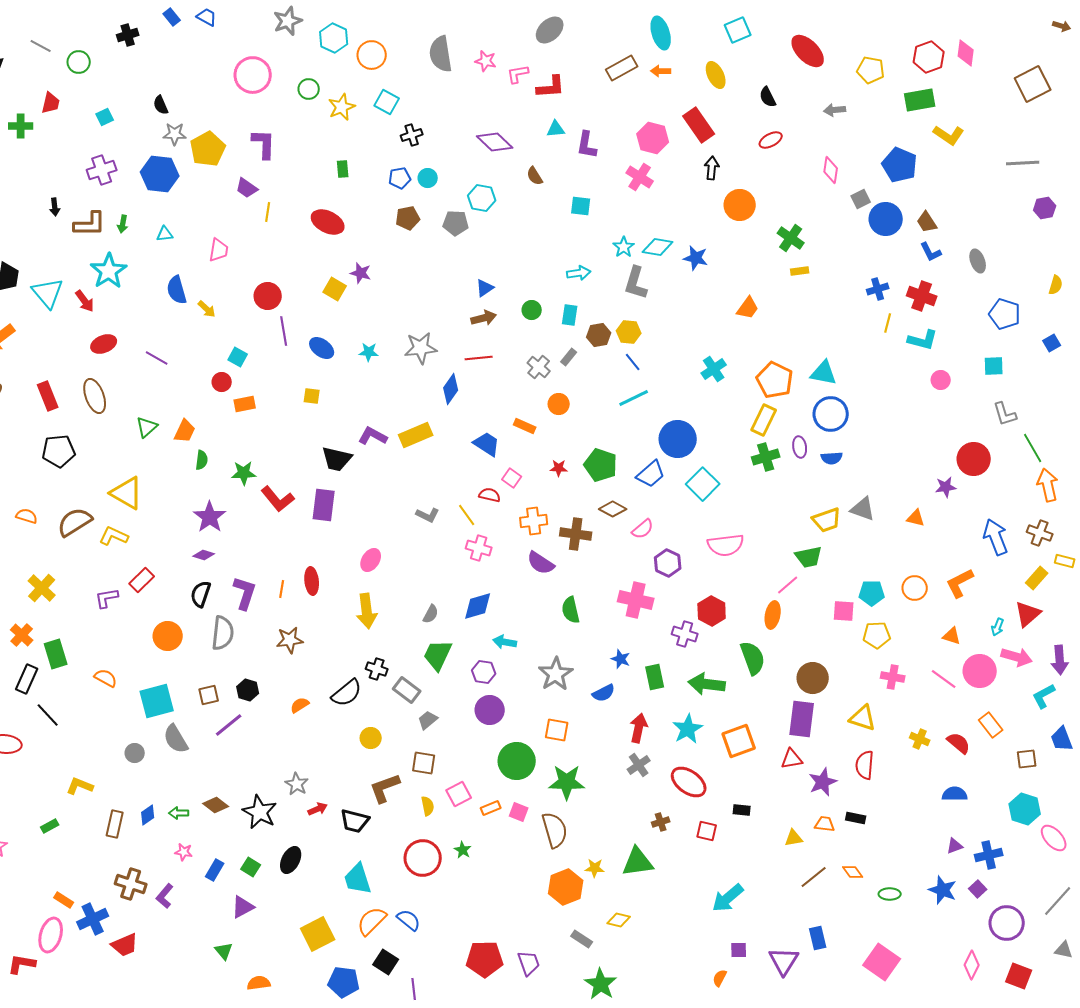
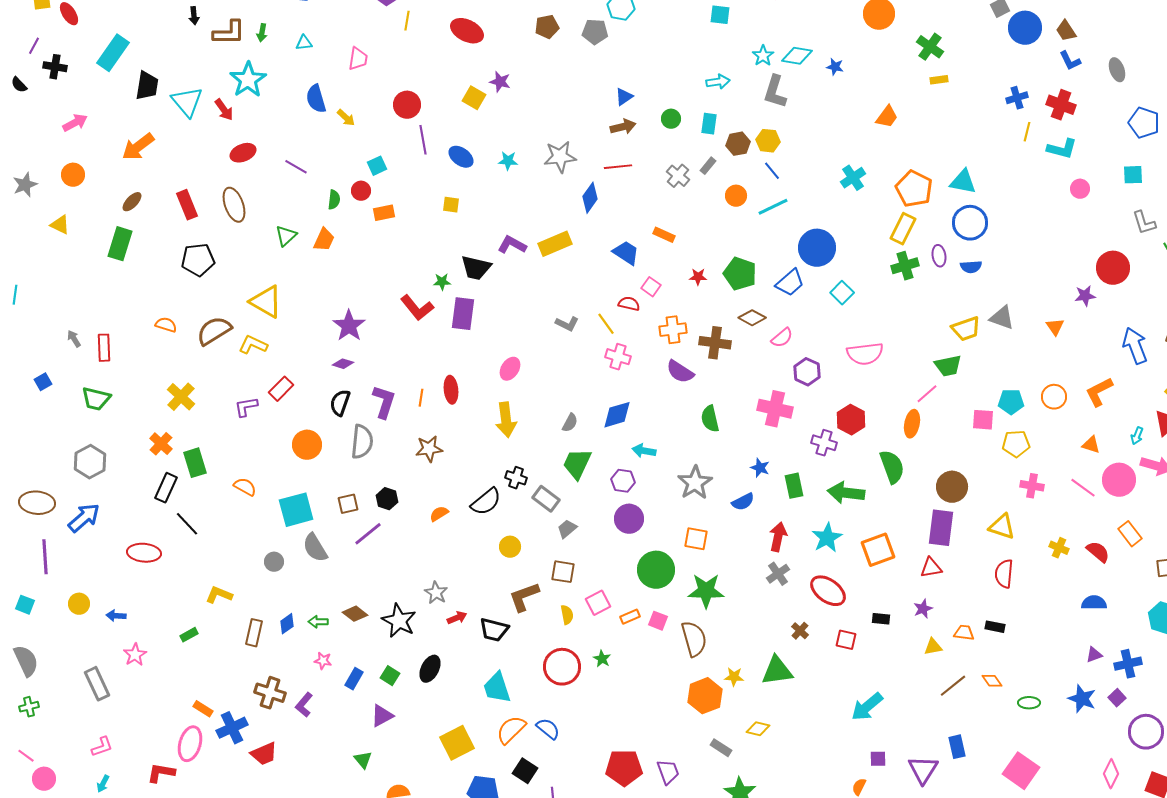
blue star: (696, 258) -> (835, 67), size x0.7
cyan square: (238, 357) -> (377, 166), turned 36
orange circle: (559, 404) -> (736, 196), moved
green semicircle: (202, 460) -> (334, 200), moved
green star: (244, 473) -> (442, 282), moved, size x0.7
cyan square: (703, 484) -> (842, 293), size x0.7
orange triangle: (916, 518) -> (1055, 327), turned 42
purple star: (823, 782) -> (923, 609), moved, size x0.7
brown cross: (661, 822) -> (800, 631), turned -30

